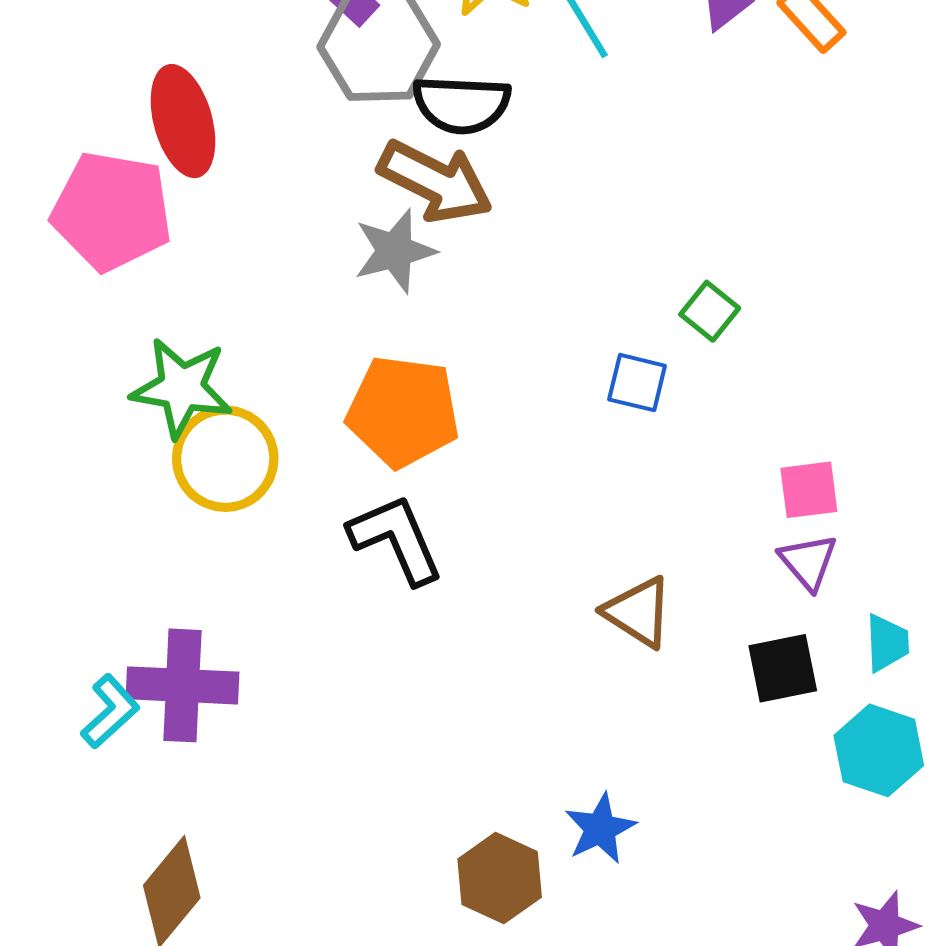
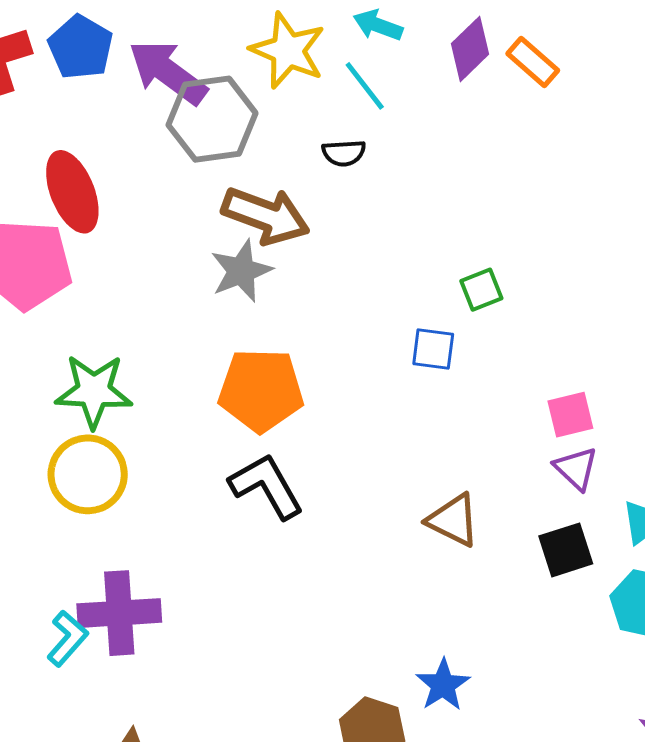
black semicircle: (462, 104) -> (344, 153), moved, size x0.6
green square: (710, 311) -> (481, 290), turned 36
yellow circle: (225, 459) -> (88, 474), moved

